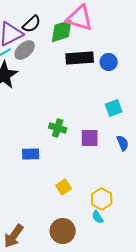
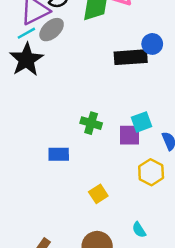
black rectangle: (80, 58) -> (131, 57), moved
cyan square: (114, 108) -> (141, 122), moved
yellow hexagon: (102, 199) -> (151, 172), moved

